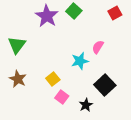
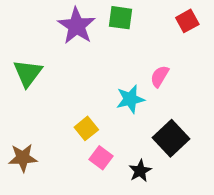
green square: (74, 11) -> (121, 18), turned -35
brown star: (18, 79) -> (23, 158), moved, turned -30

